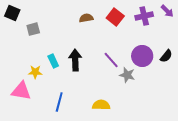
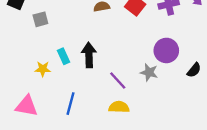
black semicircle: (166, 56) -> (194, 70), moved
purple line: (111, 60) -> (118, 80), moved
pink triangle: (21, 91) -> (27, 106), moved

